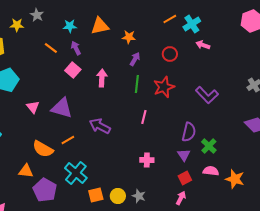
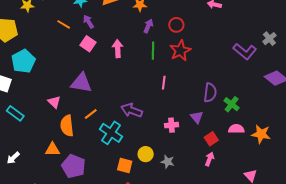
red circle: (170, 54) -> (176, 25), moved
purple L-shape: (207, 95) -> (245, 51), moved
pink triangle: (33, 107) -> (54, 102), moved
purple arrow: (100, 126) -> (132, 110), moved
orange semicircle: (43, 149) -> (67, 126), turned 60
purple triangle: (184, 155) -> (197, 117), moved
cyan cross: (76, 173) -> (111, 133), moved
orange square: (96, 195) -> (125, 166), turned 35
yellow circle: (118, 196) -> (146, 154), moved

